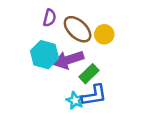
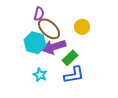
brown ellipse: (78, 29) -> (49, 29), moved
cyan star: (75, 100) -> (40, 75), moved

